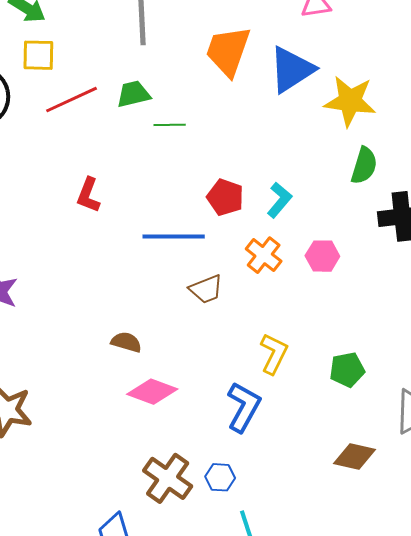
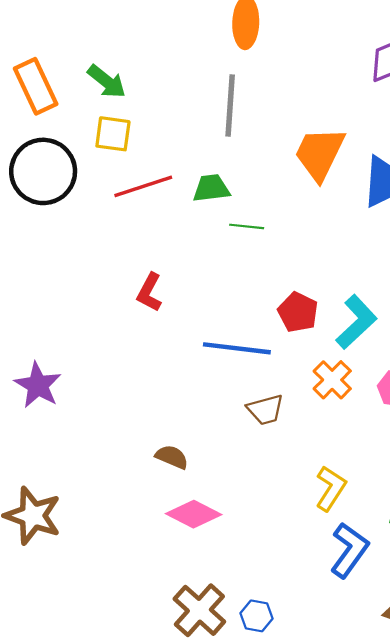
cyan L-shape: (279, 200) -> (356, 322), size x1.4
blue L-shape: (244, 407) -> (349, 550), moved

